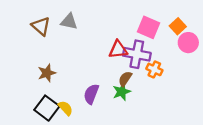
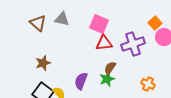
pink square: (149, 27) -> (99, 24), moved
purple cross: (137, 54) -> (133, 44), moved, turned -30
orange cross: (154, 69) -> (148, 84), moved

